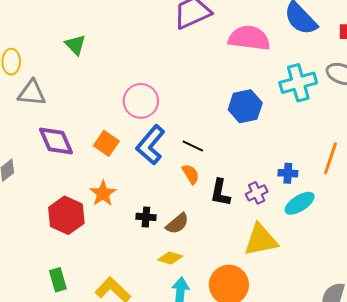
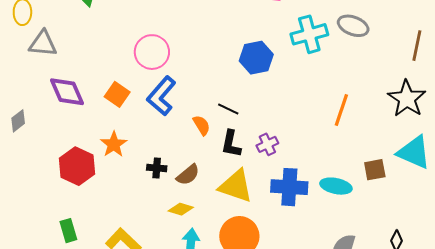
black line: (193, 146) -> (228, 109), moved
blue cross: (288, 173) -> (289, 187), moved, size x1.8
cyan ellipse: (300, 203) -> (336, 186), moved, turned 44
yellow triangle: (261, 240) -> (236, 186), moved, turned 30

